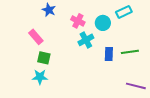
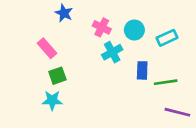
cyan rectangle: (124, 12) -> (167, 38), moved
green line: (130, 52) -> (166, 82), moved
green square: (44, 58) -> (57, 76), turned -32

